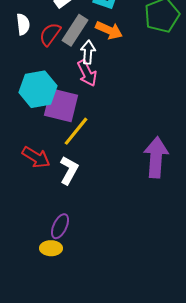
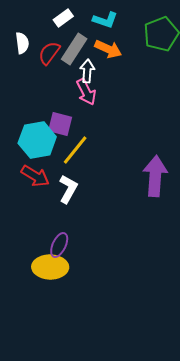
cyan hexagon: (38, 89) -> (37, 140), moved
purple square: (61, 105) -> (60, 124), size x0.7
yellow ellipse: (51, 248) -> (50, 267), size x1.6

